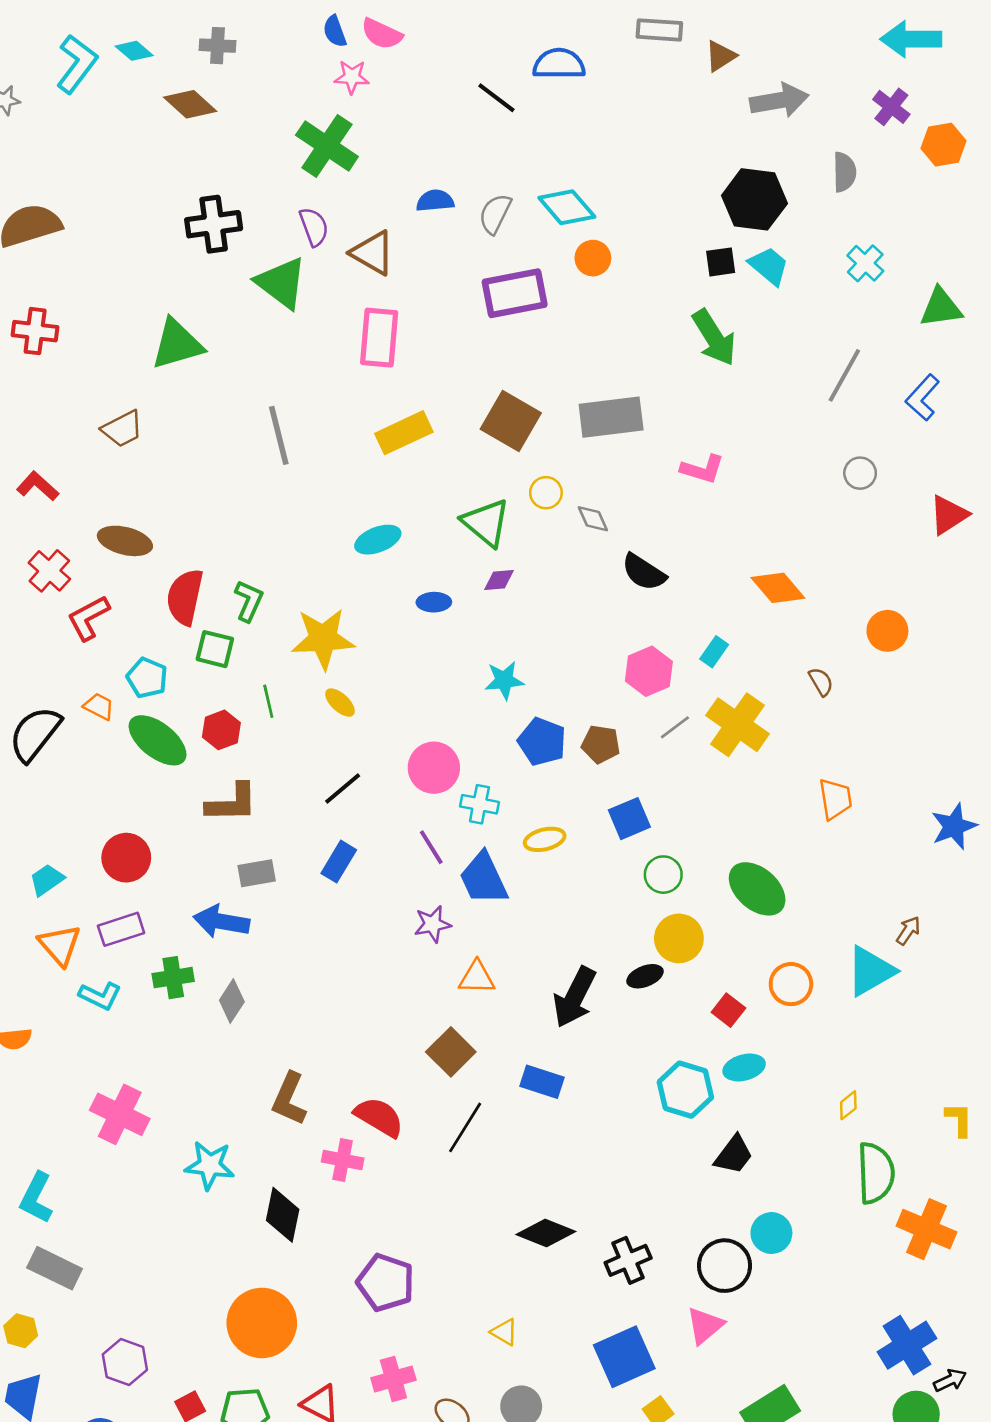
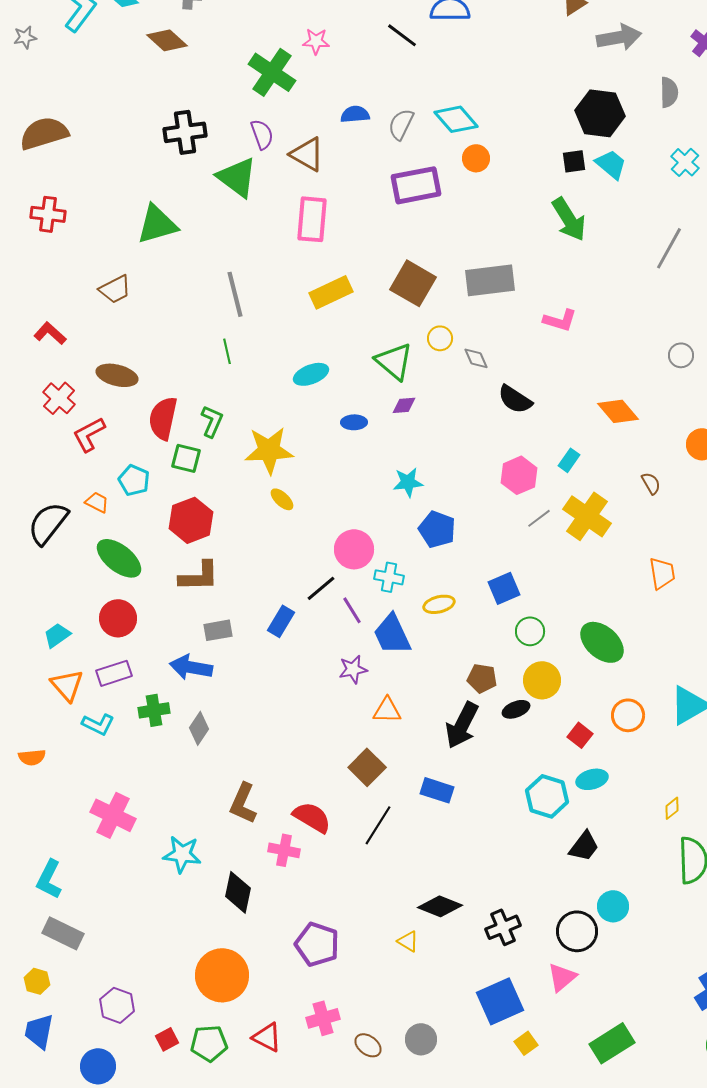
pink star: (352, 77) -> (316, 41), moved
gray circle: (860, 473) -> (681, 355), moved
green line: (268, 701) -> (227, 351), moved
red hexagon: (221, 730) -> (191, 520), size x1.5
green ellipse: (158, 740) -> (119, 558), moved
brown pentagon: (601, 744) -> (482, 678), moved
black line: (343, 789) -> (321, 588), moved
yellow triangle: (504, 1332) -> (408, 941), moved

